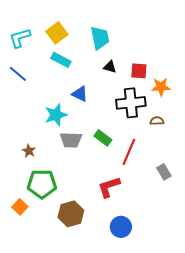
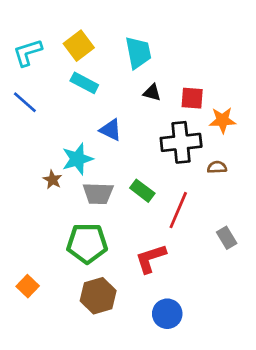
brown star: (29, 151) -> (53, 180), moved
green pentagon: (42, 184) -> (87, 243), moved

